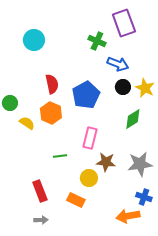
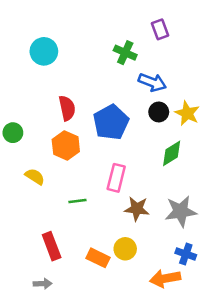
purple rectangle: (124, 23) -> (160, 29), size x0.6
yellow semicircle: (27, 123) -> (35, 177), moved
yellow circle: (89, 178) -> (125, 249), moved
gray arrow: (41, 220) -> (43, 284), moved

